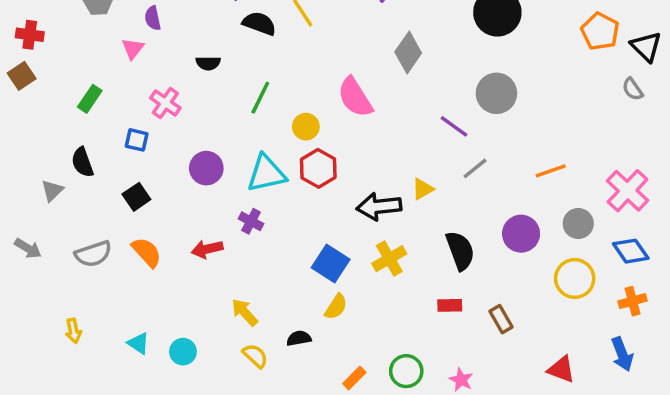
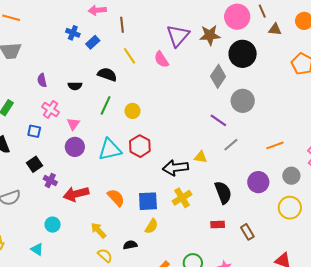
purple semicircle: (153, 18) -> (42, 80), moved
black semicircle: (259, 23) -> (107, 74), moved
pink triangle: (133, 49) -> (73, 124), moved
gray diamond: (408, 53) -> (218, 76), moved
pink semicircle: (355, 97) -> (161, 59), moved, size x0.7
yellow circle: (306, 127) -> (133, 111), moved
yellow triangle: (423, 189) -> (201, 157), turned 40
purple cross: (251, 221) -> (50, 180), moved
red arrow: (207, 249) -> (76, 194), size x1.4
orange semicircle: (147, 252) -> (116, 198), moved
blue square: (331, 264) -> (148, 201), turned -35
cyan circle: (183, 352) -> (53, 225), moved

